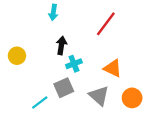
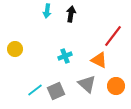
red line: (106, 24) -> (113, 36), moved
black arrow: (61, 45) -> (71, 14), moved
gray square: (64, 88) -> (56, 91), moved

